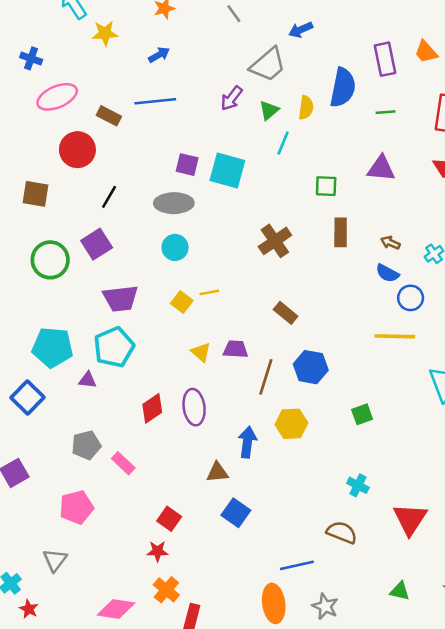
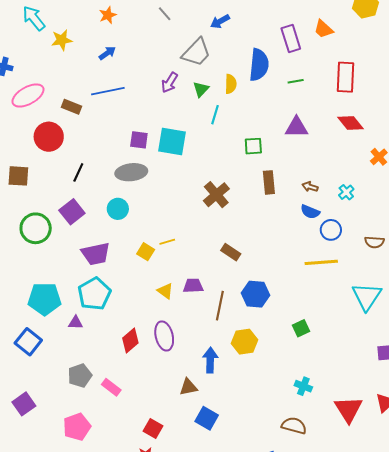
cyan circle: (175, 247) -> (118, 209), moved

